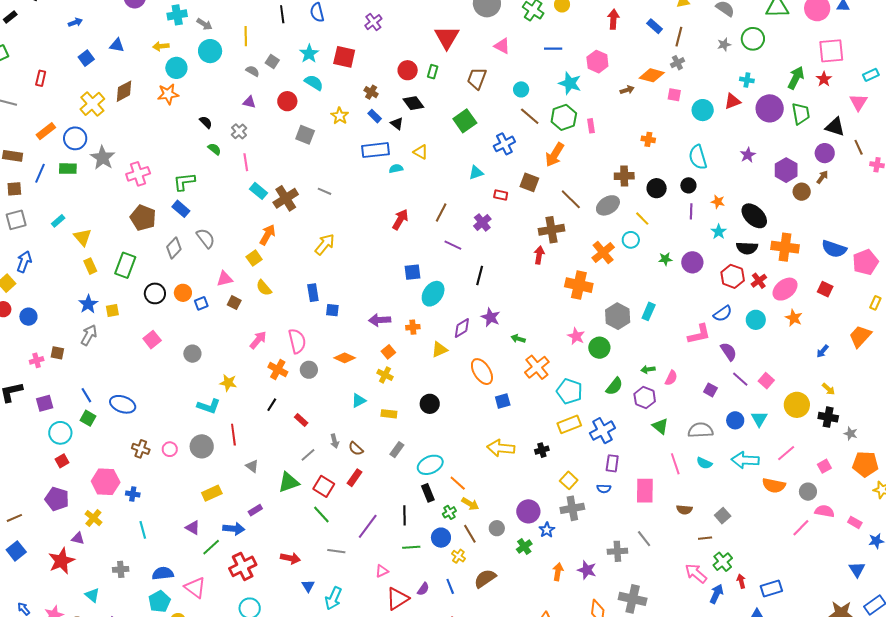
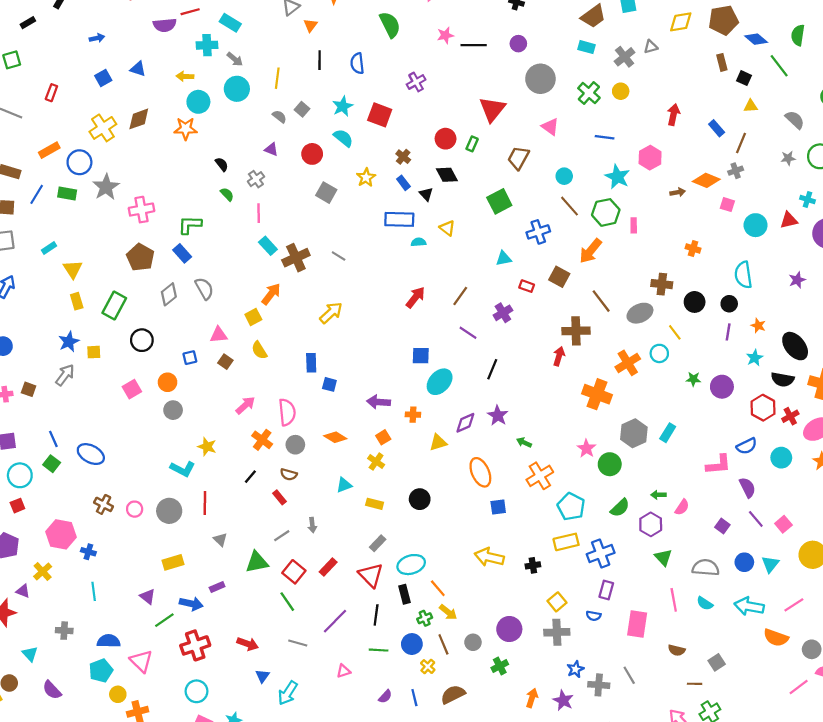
orange circle: (183, 293) -> (168, 382), moved
brown semicircle: (356, 449) -> (289, 474), moved, turned -35
blue star: (547, 530) -> (575, 669), moved
red triangle: (397, 599) -> (371, 575), moved, turned -50

